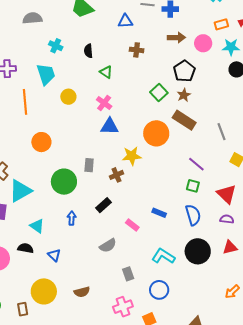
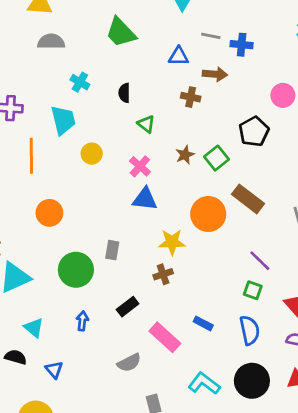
brown arrow: (176, 38) -> (215, 74), moved
brown star: (184, 95) -> (185, 155), moved
brown cross: (116, 175) -> (163, 274), moved
pink rectangle: (132, 225) -> (165, 337), size x1.6

